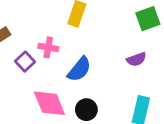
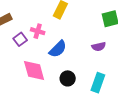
black circle: (86, 110) -> (68, 78), moved

